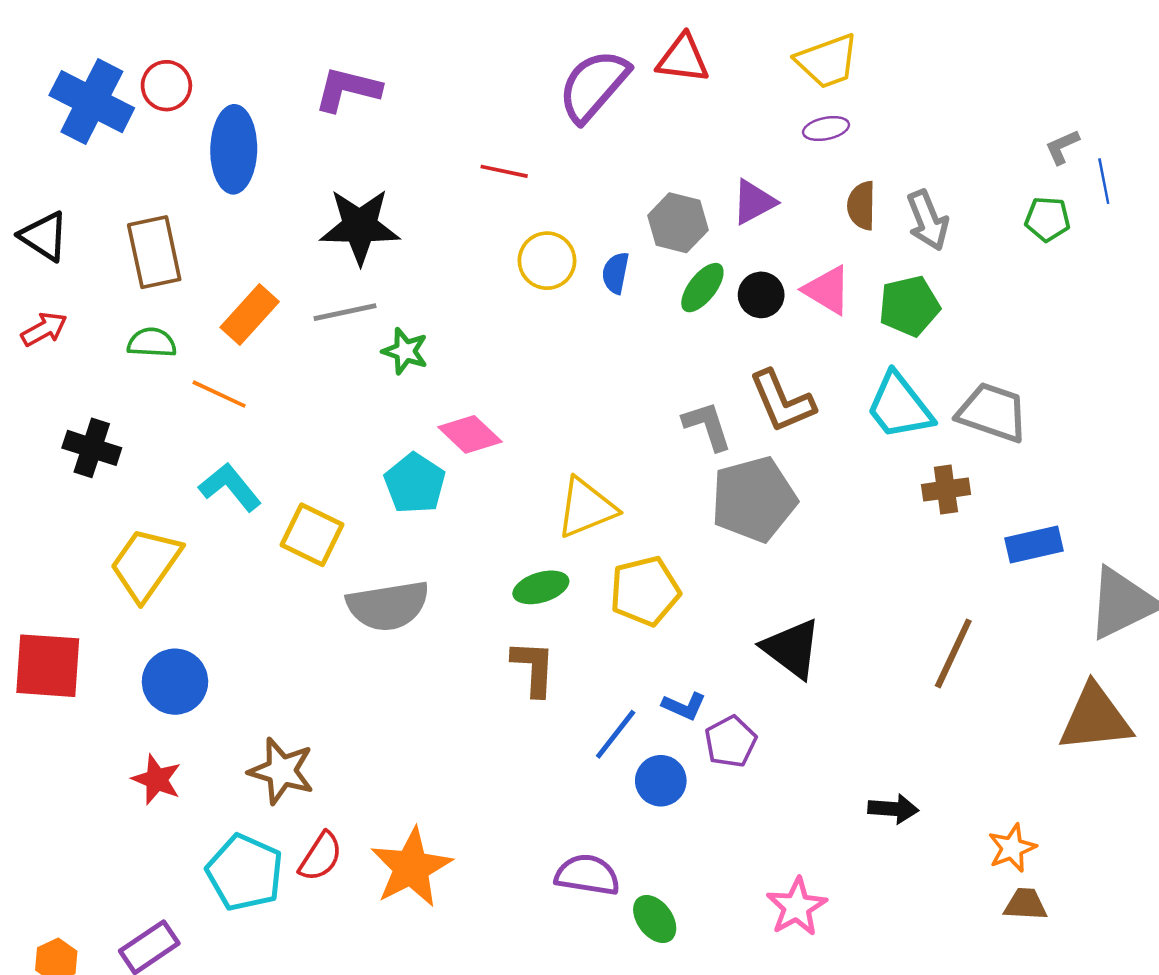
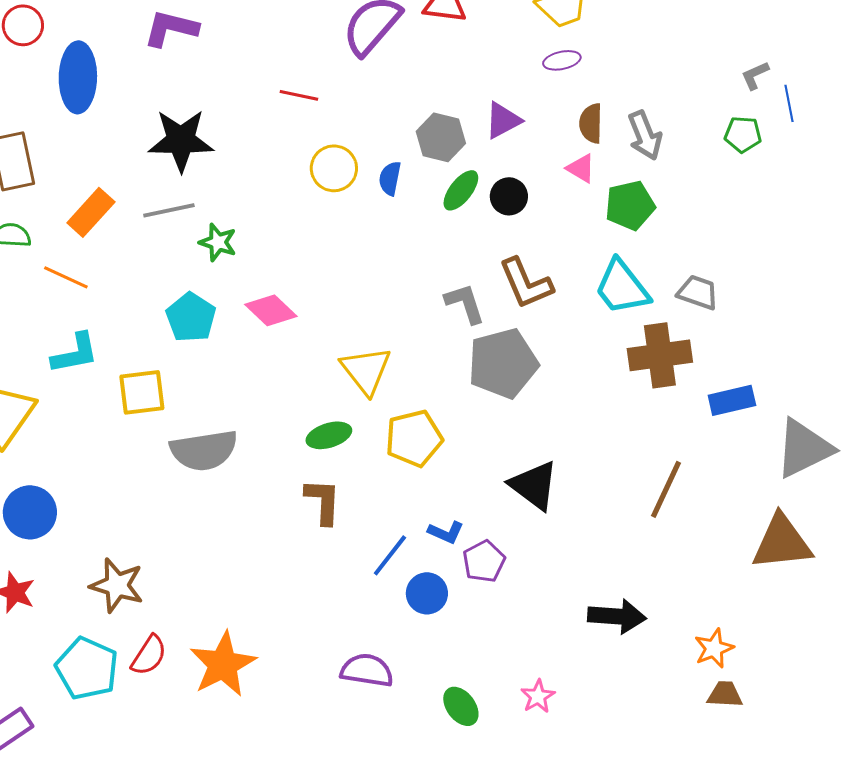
pink triangle: (827, 290) -> (581, 168), moved, size x0.7
gray trapezoid: (992, 412) -> (698, 292), size x0.7
cyan pentagon: (415, 483) -> (191, 317), moved
cyan L-shape: (230, 487) -> (75, 353), turned 118
brown cross: (946, 489) -> (660, 355), size x1.6
yellow triangle: (586, 508) -> (366, 370), turned -46
yellow square: (312, 535) -> (142, 392), turned -33
black arrow: (893, 809) -> (617, 616), size x1.4
pink star: (797, 907) -> (538, 696), size x0.7
green ellipse: (655, 919) -> (461, 706), moved

